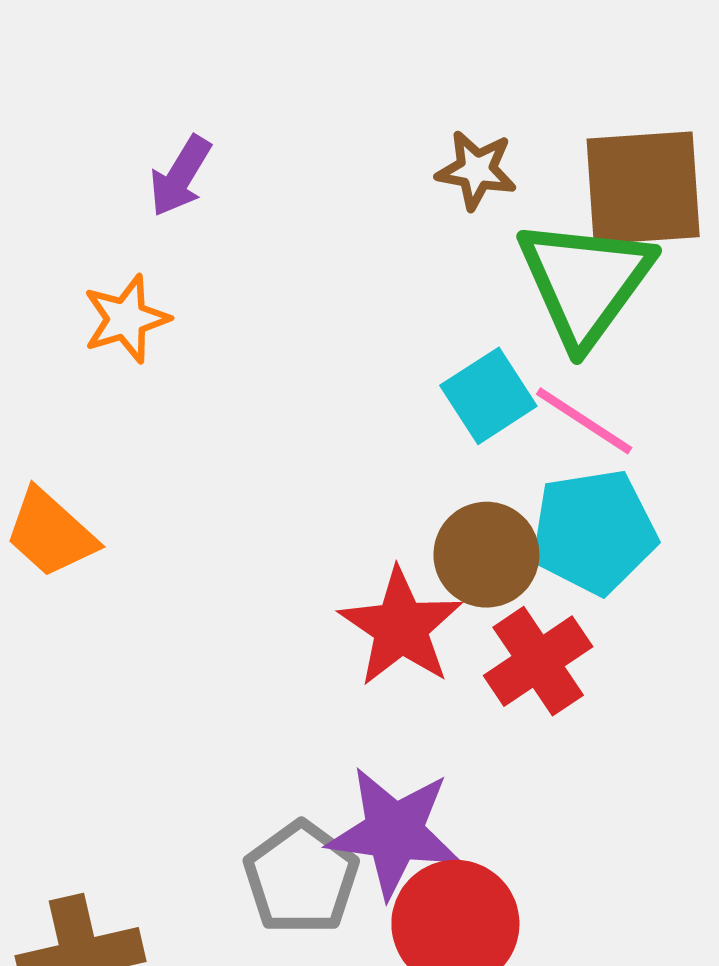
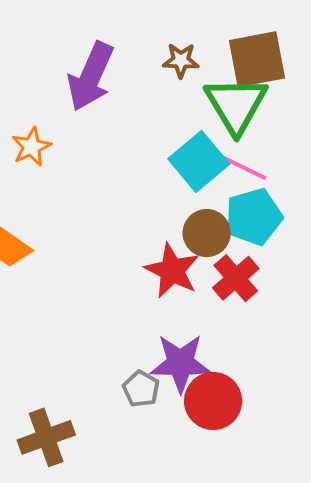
purple arrow: (180, 176) -> (91, 77), moved, size x1.8
cyan square: (488, 396) -> (199, 161), size x1.4
gray pentagon: (301, 878) -> (141, 389), size x0.7

